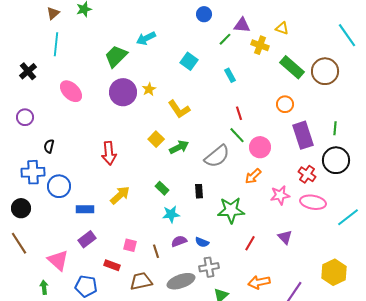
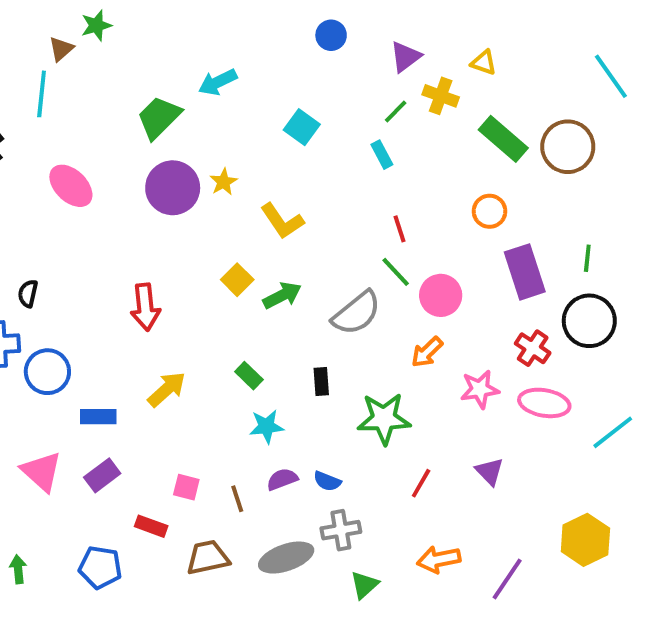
brown triangle: (53, 13) -> (61, 49), moved
purple triangle: (242, 25) -> (405, 57), turned -42
green line: (225, 39) -> (396, 112), moved
pink triangle: (58, 260) -> (42, 471), moved

